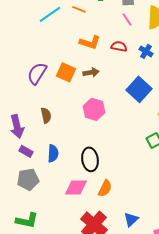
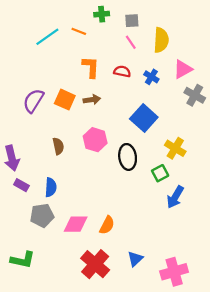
orange L-shape: (90, 42) -> (91, 67), turned -105
brown semicircle: (46, 115) -> (58, 146), moved
black ellipse: (90, 159) -> (128, 157), moved
gray pentagon: (28, 179) -> (42, 215), moved

